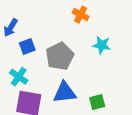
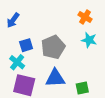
orange cross: (81, 15) -> (85, 17), moved
blue square: (27, 47) -> (26, 45), moved

